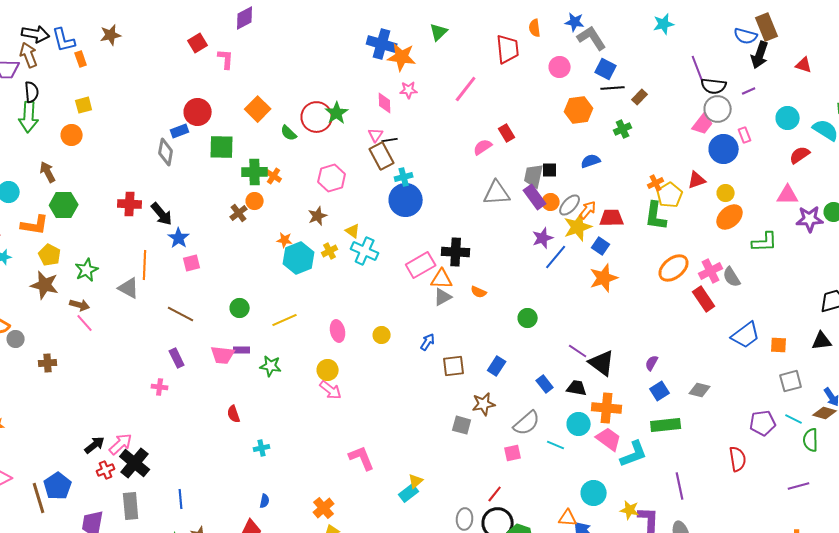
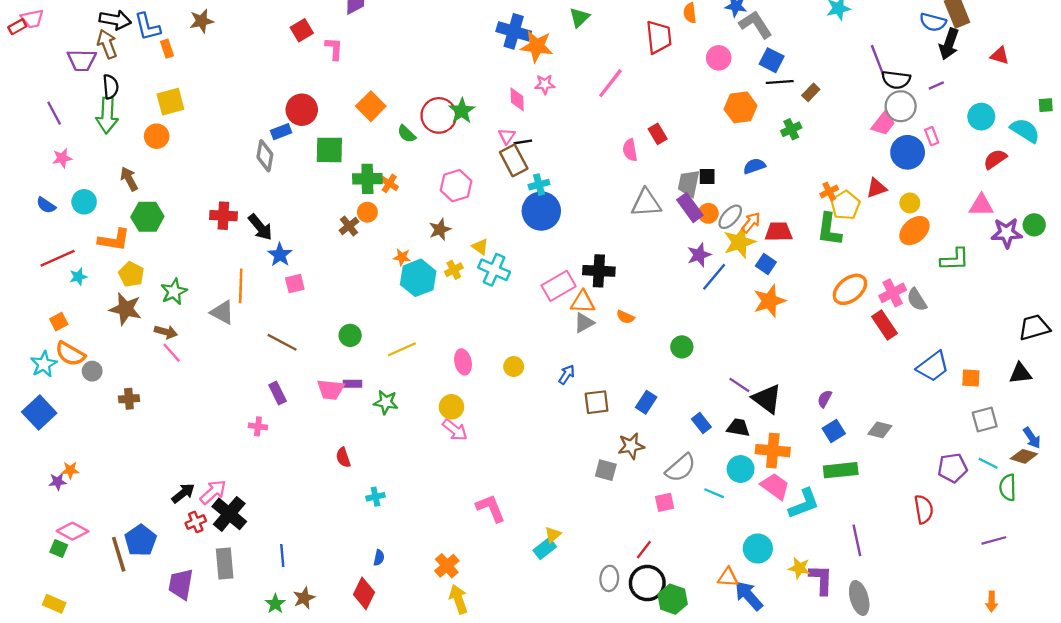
yellow square: (84, 105) -> (170, 102), size x1.4
pink semicircle: (483, 147) -> (630, 150), turned -66

